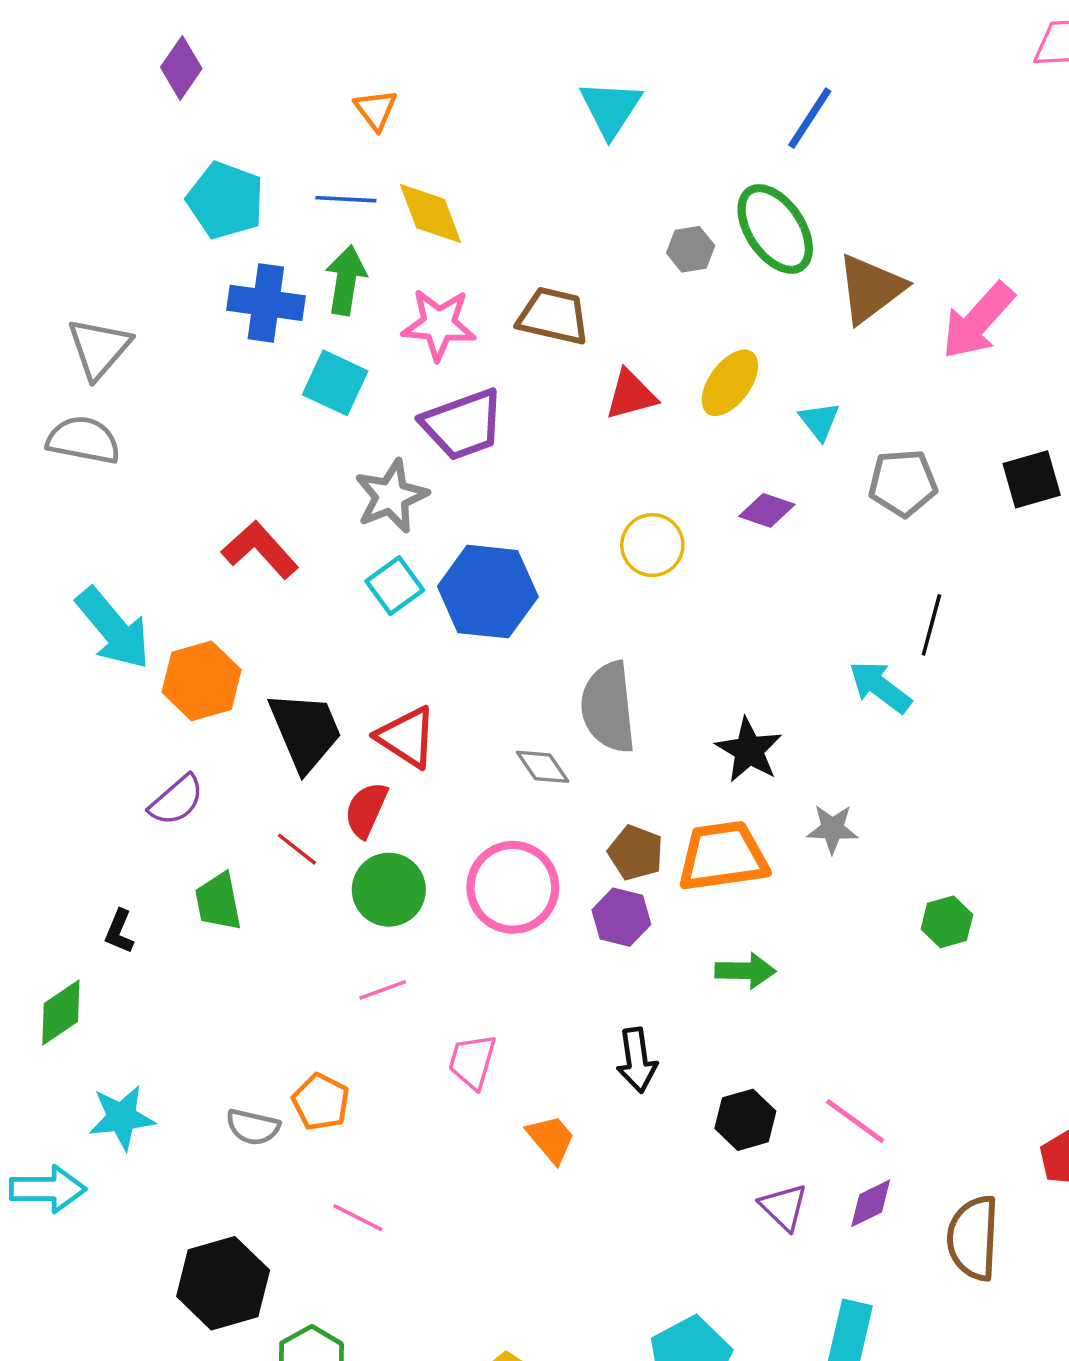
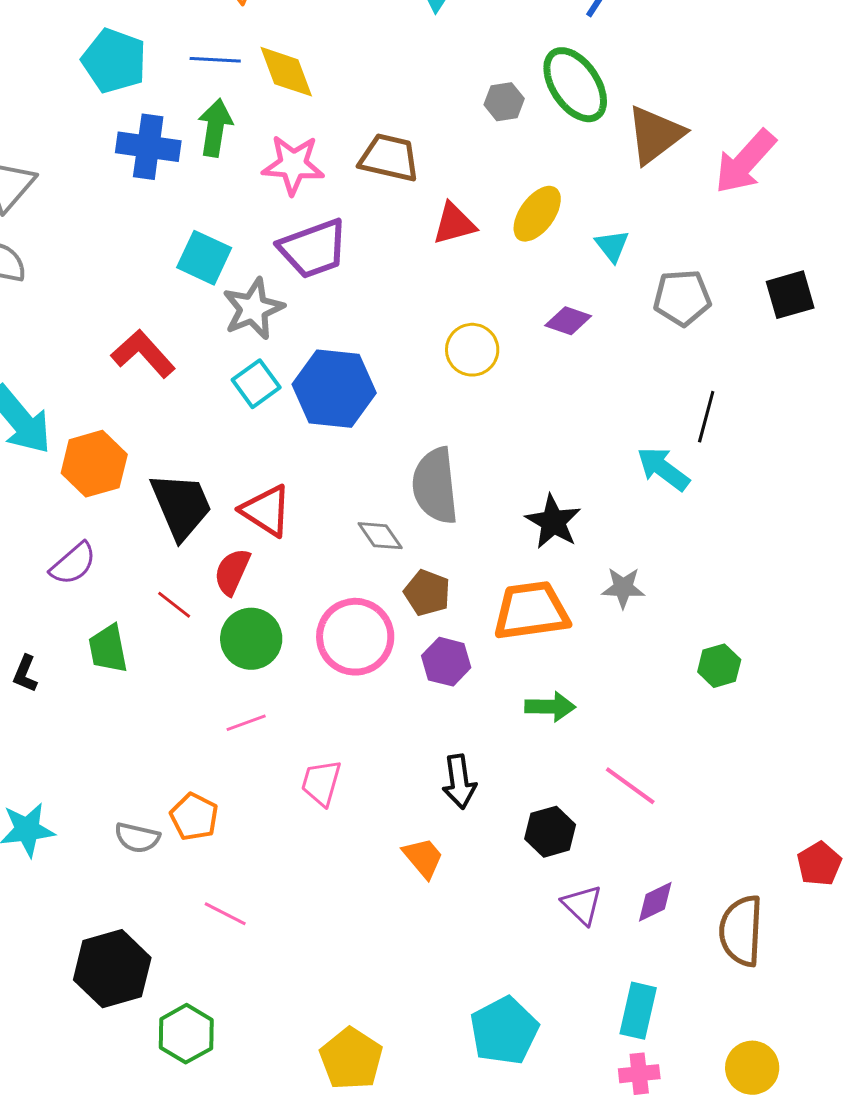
cyan square: (335, 383) -> (204, 258), moved
brown pentagon: (636, 853) -> (427, 593), moved
pink line: (855, 1121) -> (630, 786), moved
orange trapezoid: (551, 1139) -> (423, 858), moved

